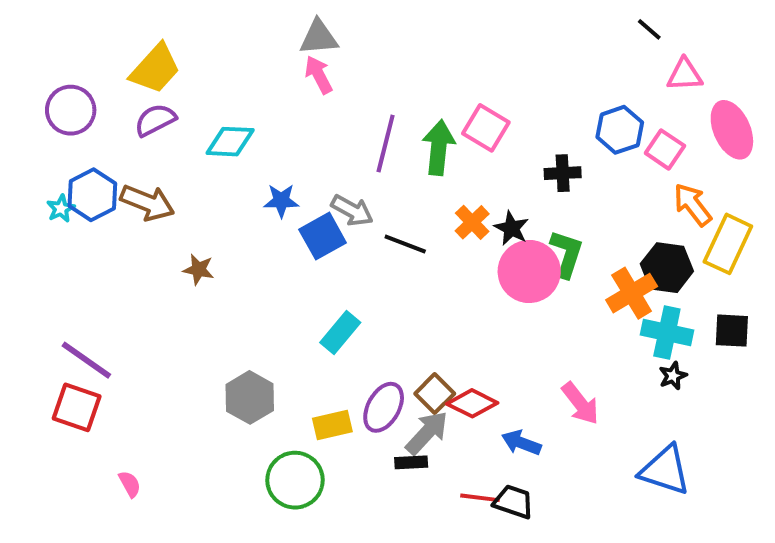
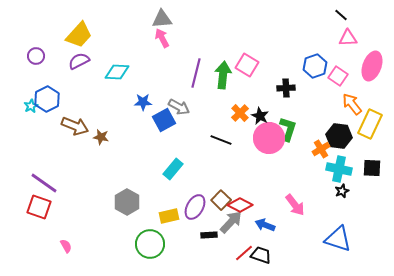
black line: (649, 29) -> (341, 15), moved
purple circle: (71, 110) -> (36, 56), size x0.7
pink ellipse: (732, 130) -> (372, 66), turned 44
brown arrow: (147, 203) -> (75, 126), moved
black line: (405, 244) -> (221, 140), moved
orange cross: (632, 293) -> (321, 149), size x0.7
gray arrow: (427, 433) -> (231, 222), moved
red line: (480, 498) -> (244, 253), turned -48

